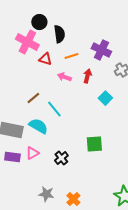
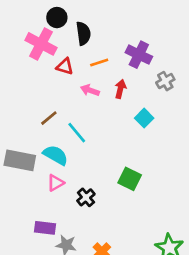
green square: (94, 144) -> (130, 179), turned 30
pink triangle: (32, 153) -> (56, 183), moved
purple rectangle: (12, 157) -> (45, 228), moved

